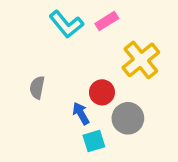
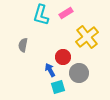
cyan L-shape: (66, 24) -> (41, 15), turned 55
gray semicircle: (37, 87) -> (23, 45), moved

